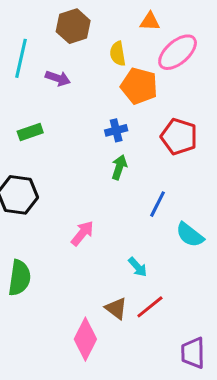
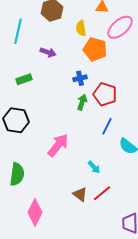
purple arrow: (58, 78) -> (48, 52), moved
red pentagon: (179, 137) -> (105, 94), moved
pink arrow: (82, 233) -> (58, 145), size x1.4
pink diamond: (85, 339) -> (35, 212), moved

